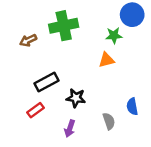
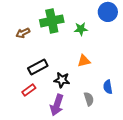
green star: (114, 35) -> (81, 29), moved
orange triangle: (106, 60) -> (84, 61), moved
purple arrow: (70, 128) -> (57, 105), size x1.5

